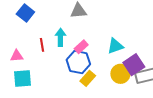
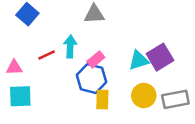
red line: (42, 45) -> (47, 55), turned 72
purple square: (134, 65) -> (160, 57), moved
yellow rectangle: (88, 78) -> (102, 100), turned -42

